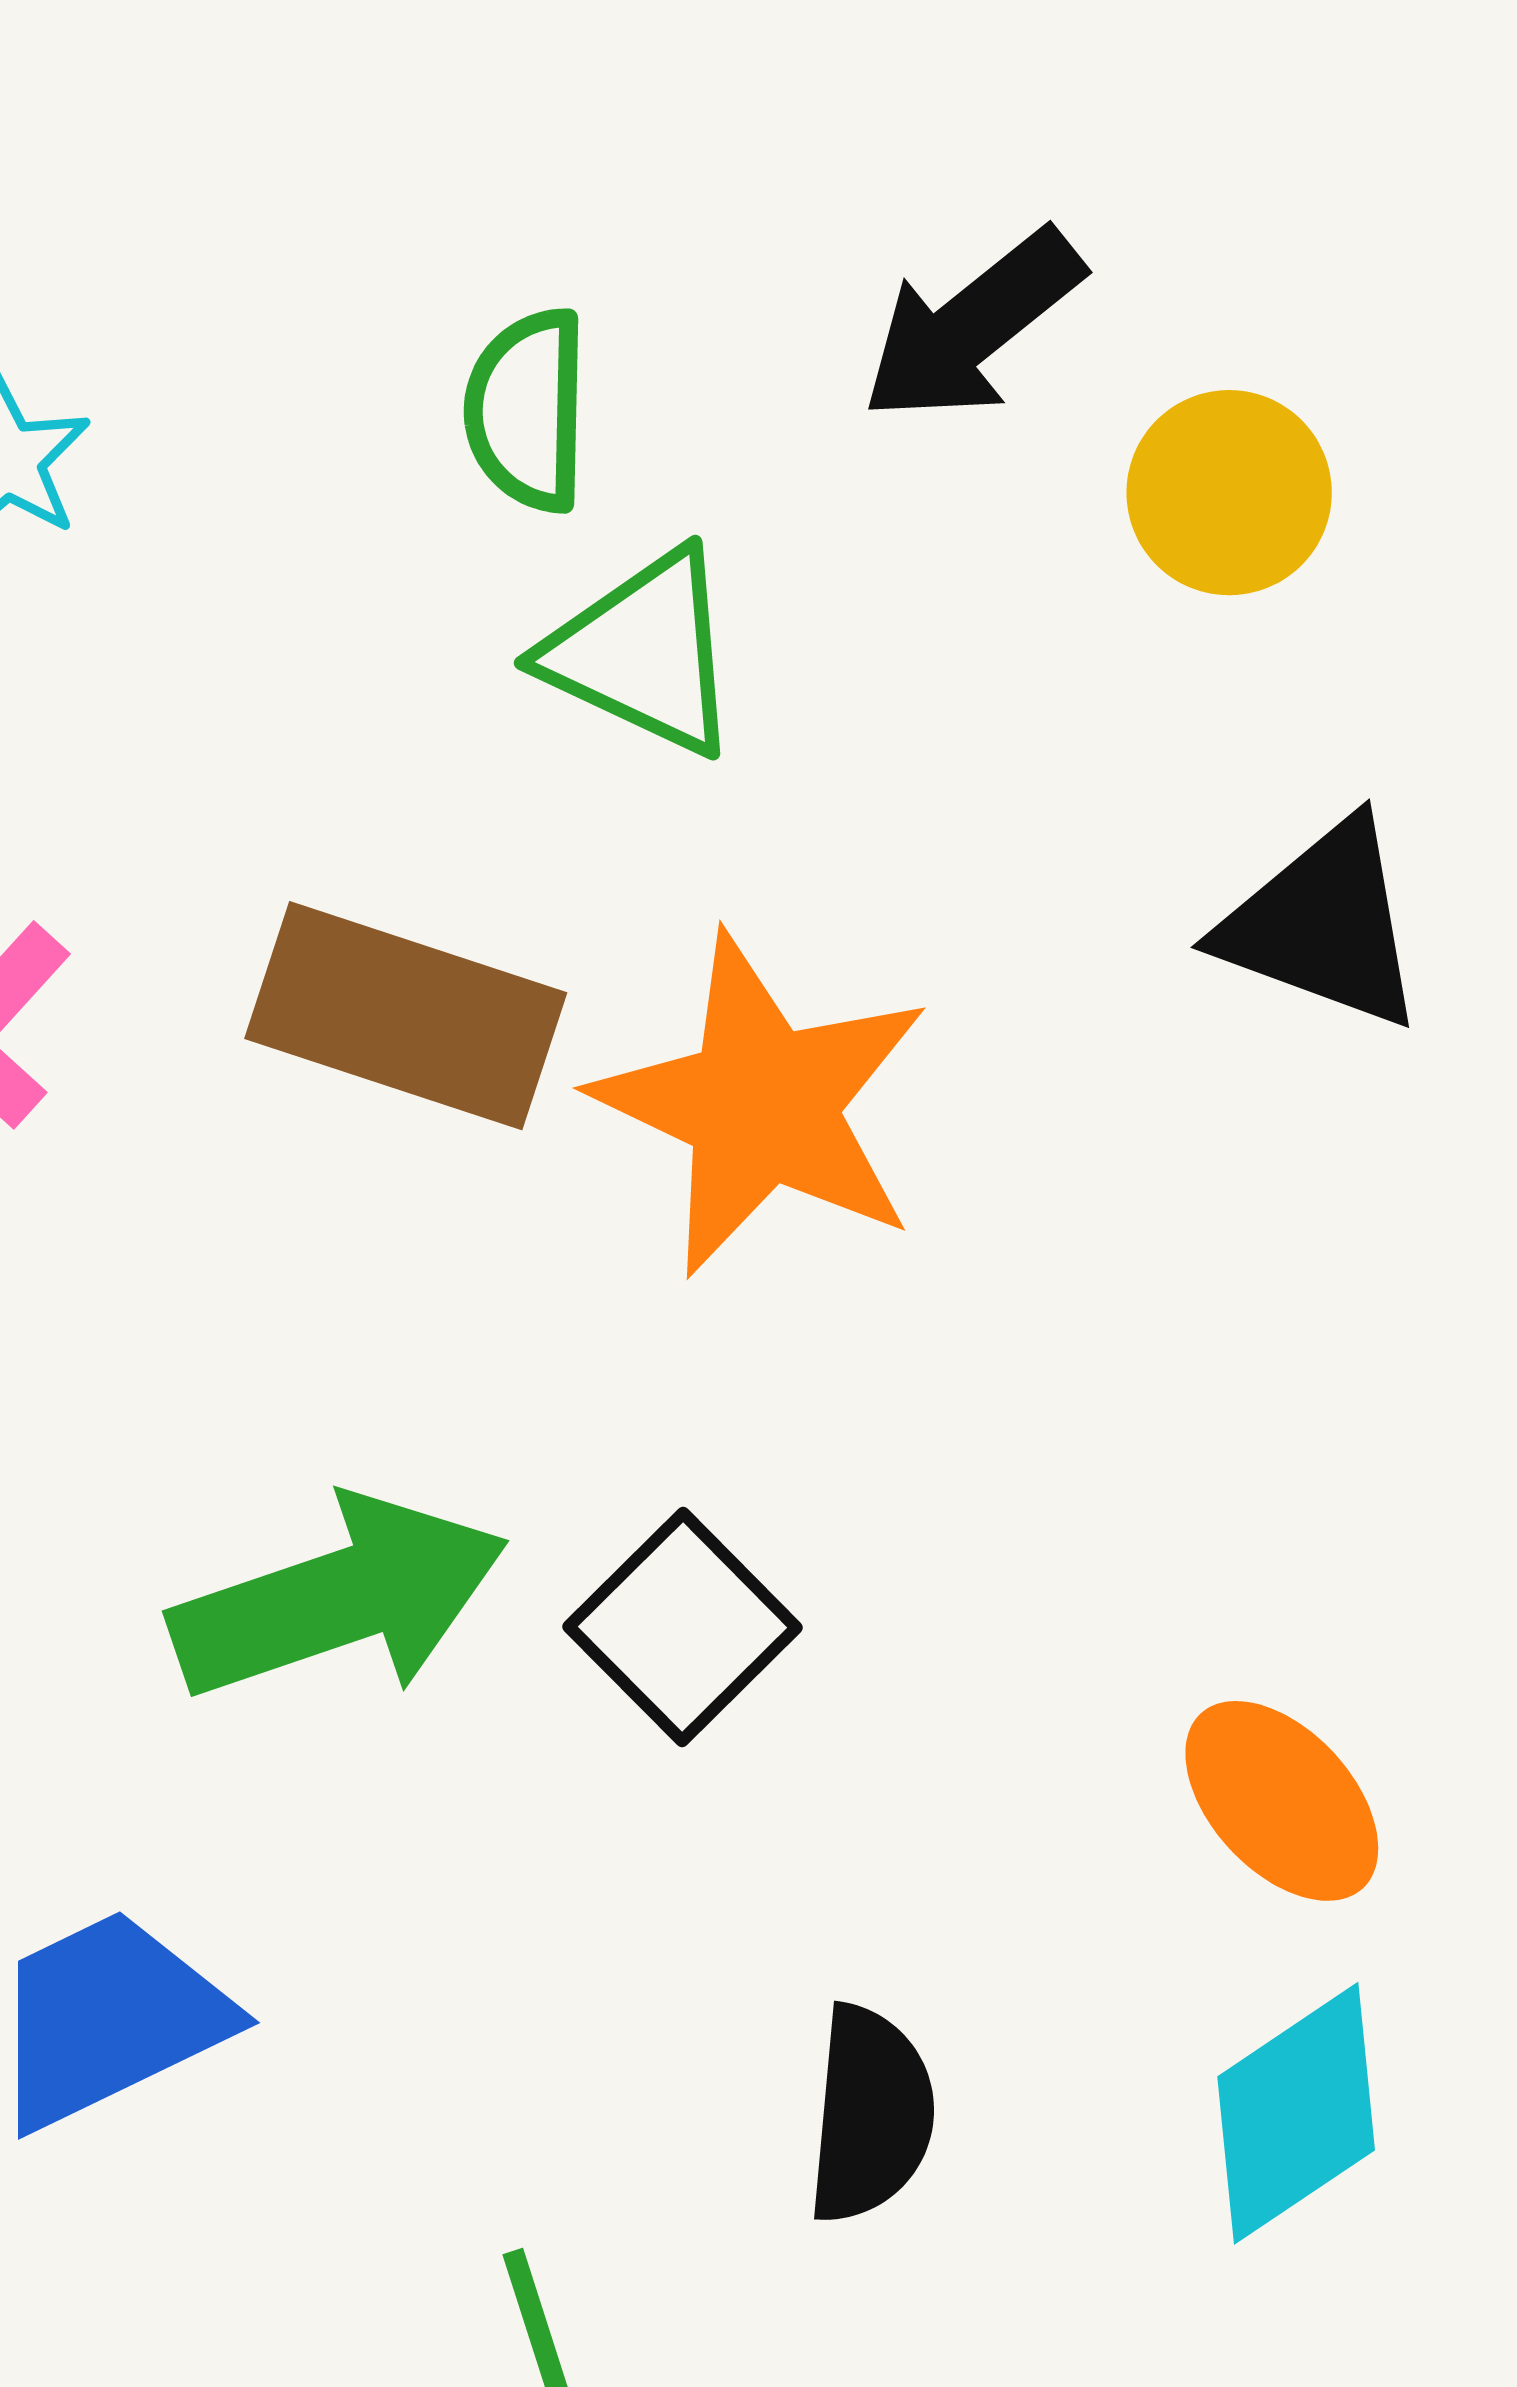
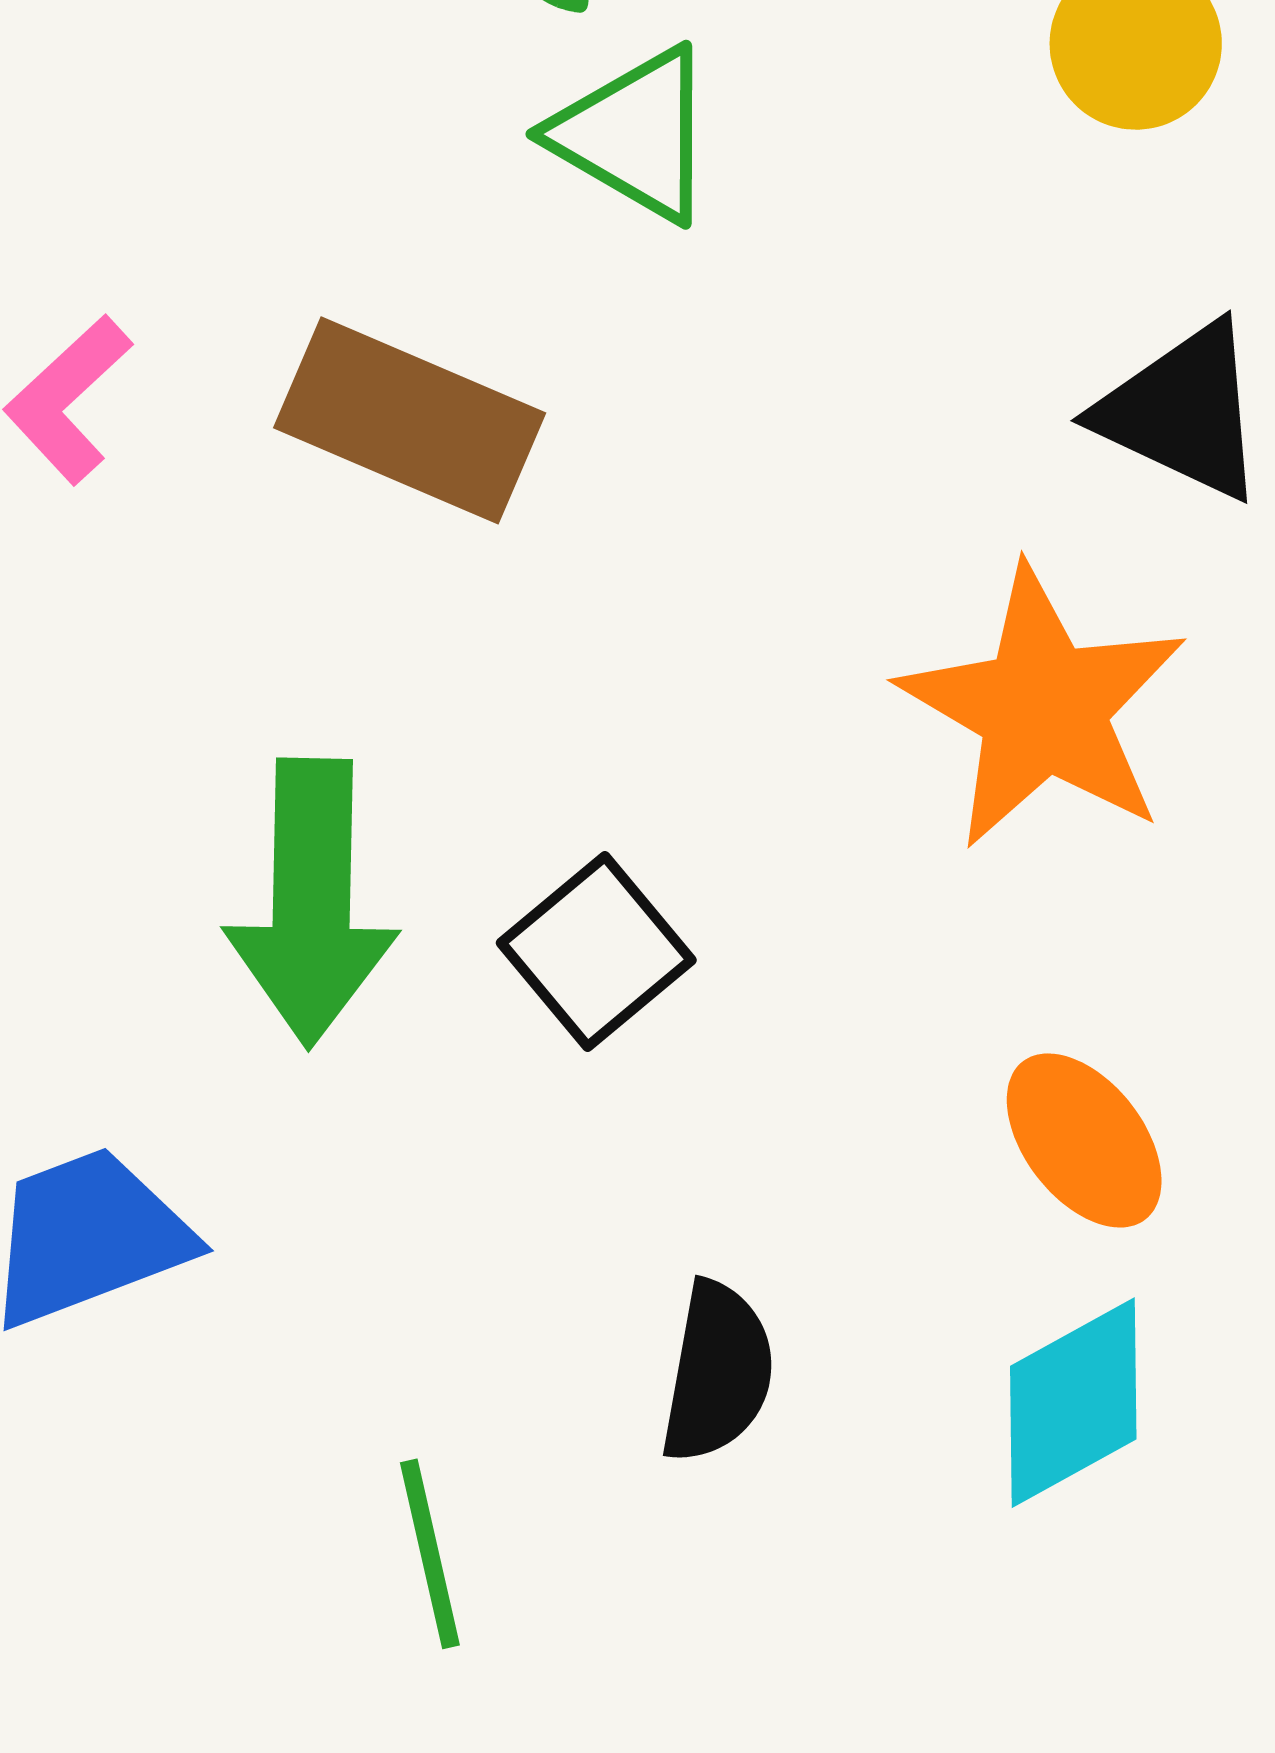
orange star: (762, 1105) -> (1043, 708), moved
green arrow: (339, 1598) -> (311, 902), turned 105

